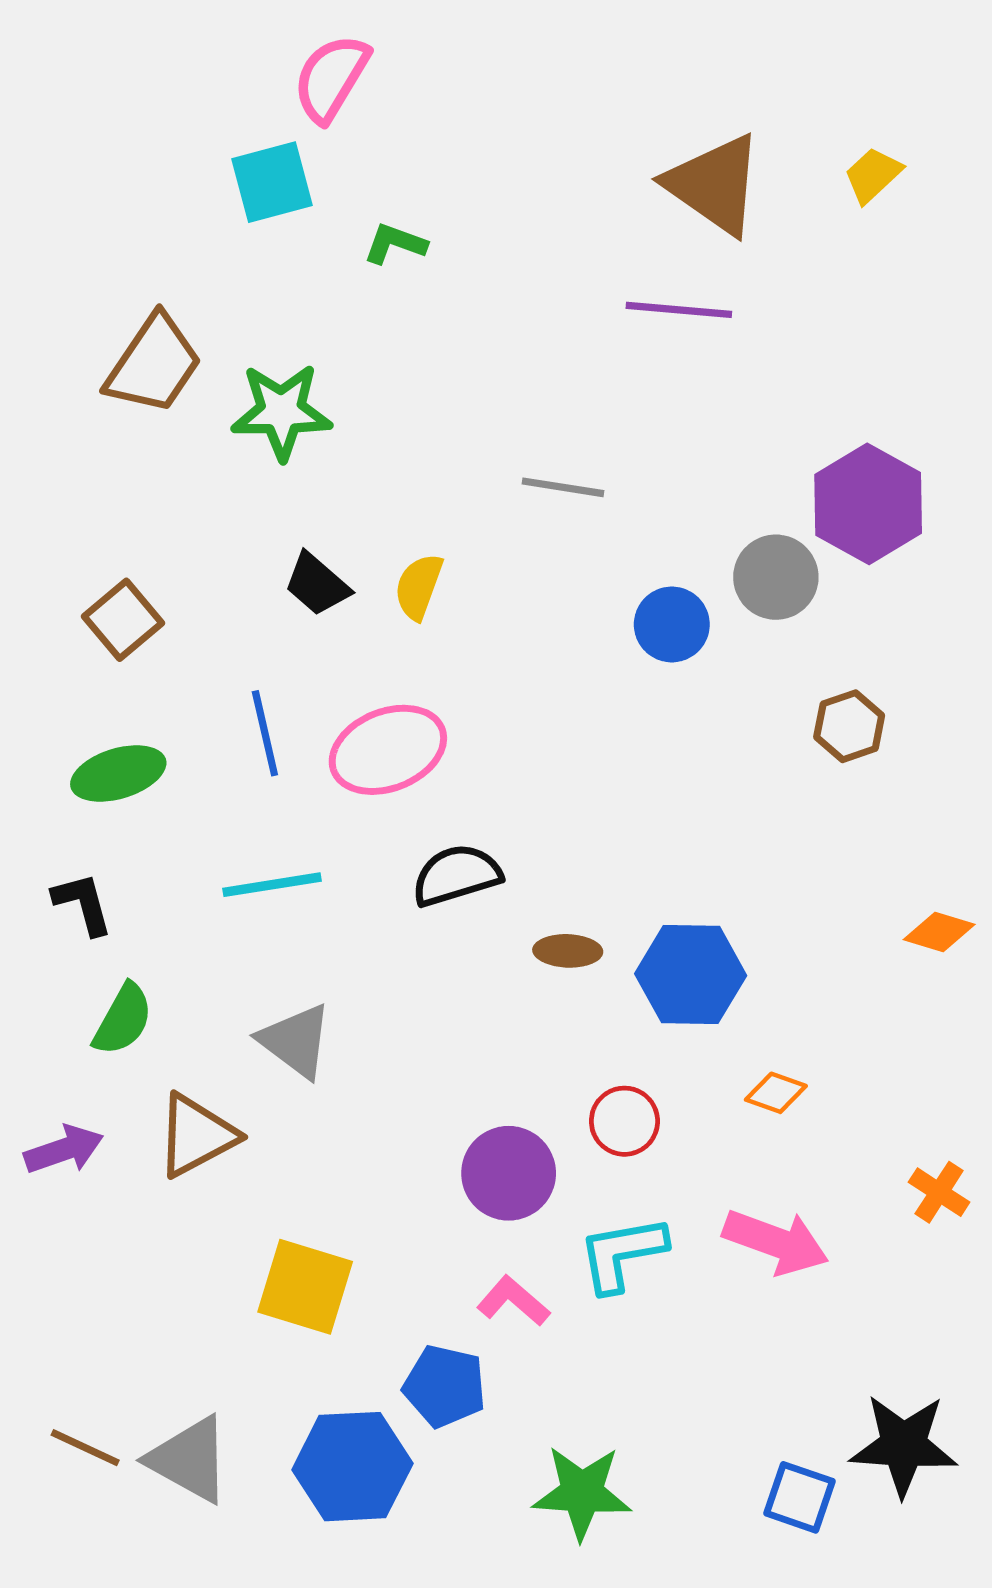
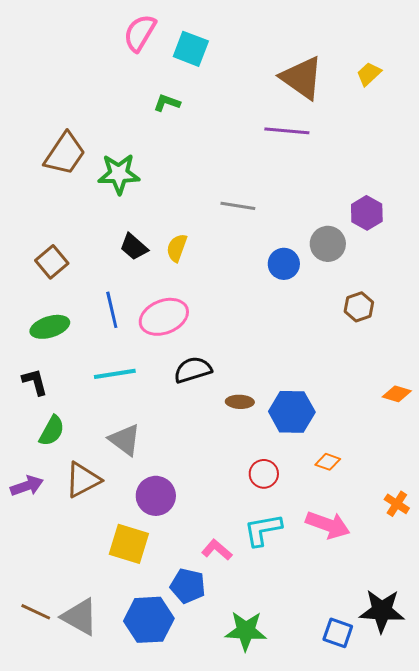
cyan square: (272, 182) -> (191, 49), moved, turned 36
purple hexagon: (868, 504) -> (367, 213), size x0.7
purple circle: (509, 1173) -> (156, 496), moved

